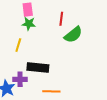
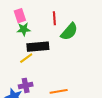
yellow line: (18, 45) -> (26, 58), moved, turned 48
black rectangle: (38, 67) -> (38, 47), moved

